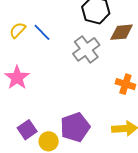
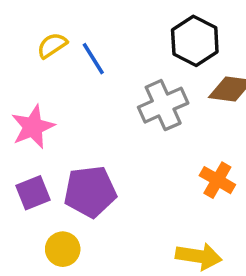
purple pentagon: (75, 127) -> (90, 192), moved
purple square: (27, 130) -> (33, 193), moved

